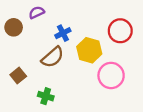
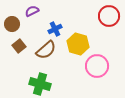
red circle: (120, 31) -> (109, 16), moved
brown square: (18, 75) -> (19, 46), moved
green cross: (46, 96) -> (40, 84), size x1.5

